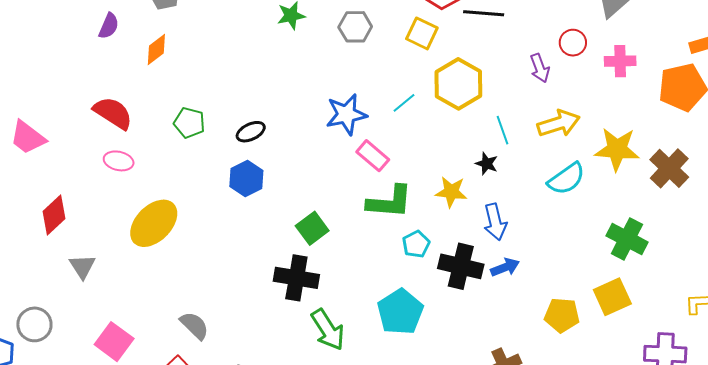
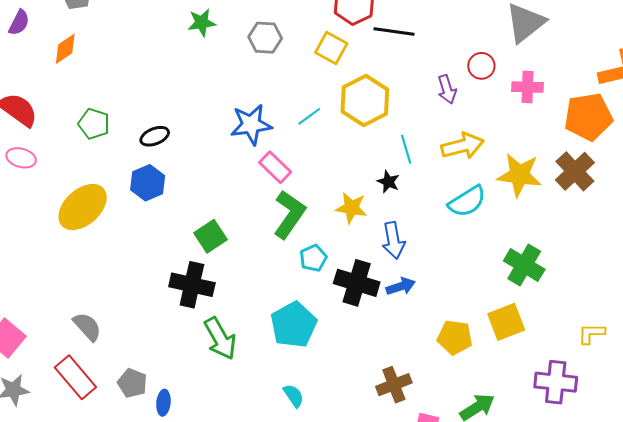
brown cross: (669, 168) -> (575, 171), moved
green L-shape: (390, 202) -> (289, 214), turned -63
yellow ellipse: (154, 223) -> (83, 207), moved

